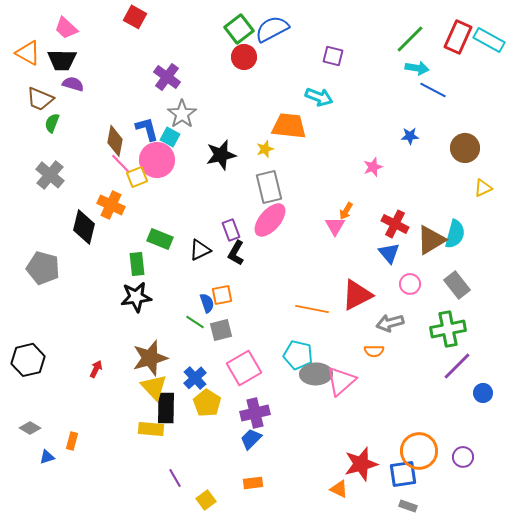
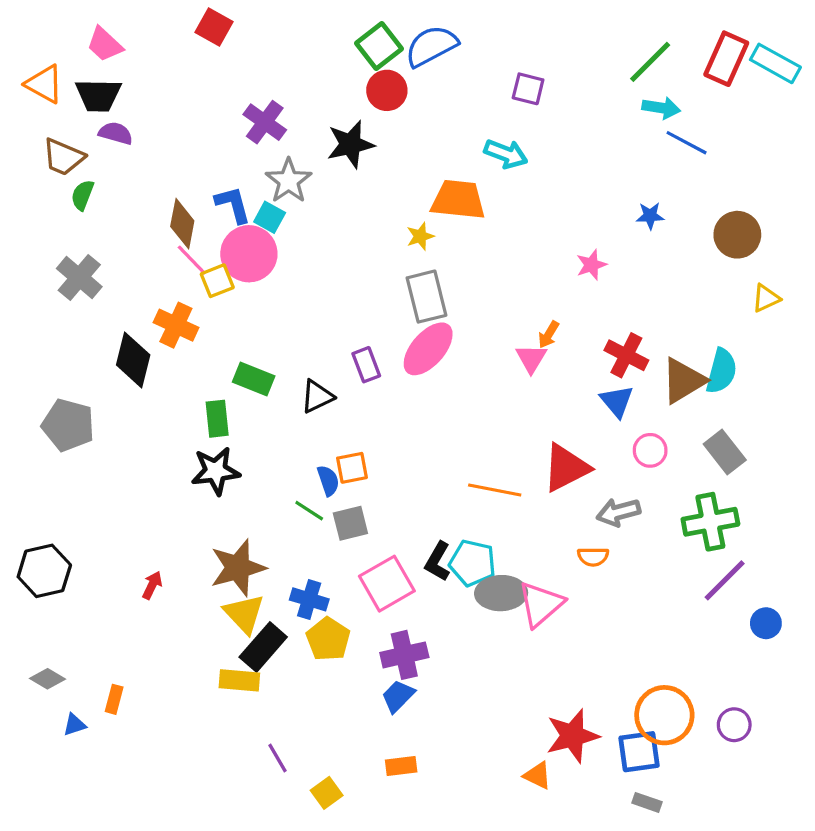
black star: (221, 155) -> (350, 144), moved
black L-shape: (236, 253) -> (438, 561), moved
blue cross: (195, 378) -> (309, 599), turned -30
black rectangle: (166, 408) -> (263, 647), turned 40

